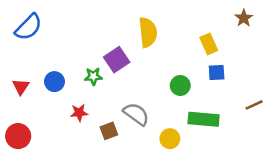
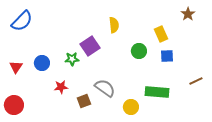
yellow semicircle: (148, 32) -> (114, 25), size x0.7
green circle: (180, 85) -> (139, 51), moved

